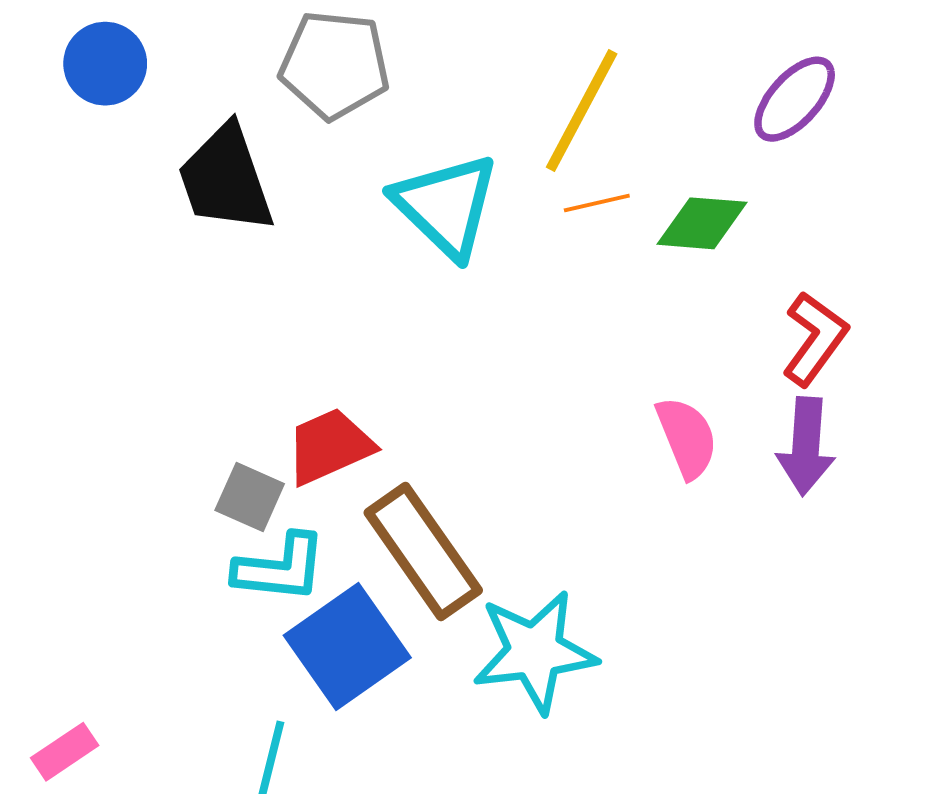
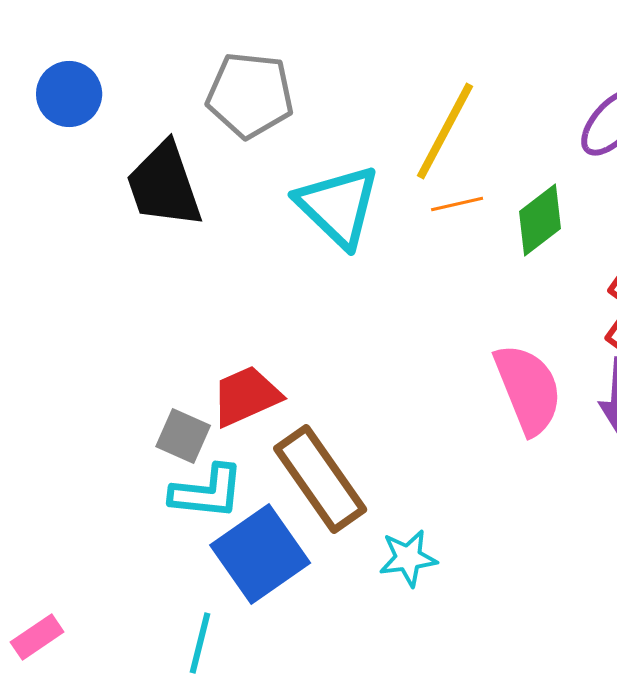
green diamond: (702, 223) -> (540, 220), turned -42
pink semicircle: (687, 437) -> (528, 389), size x1.4
cyan star: (535, 652) -> (408, 558), size x0.6

